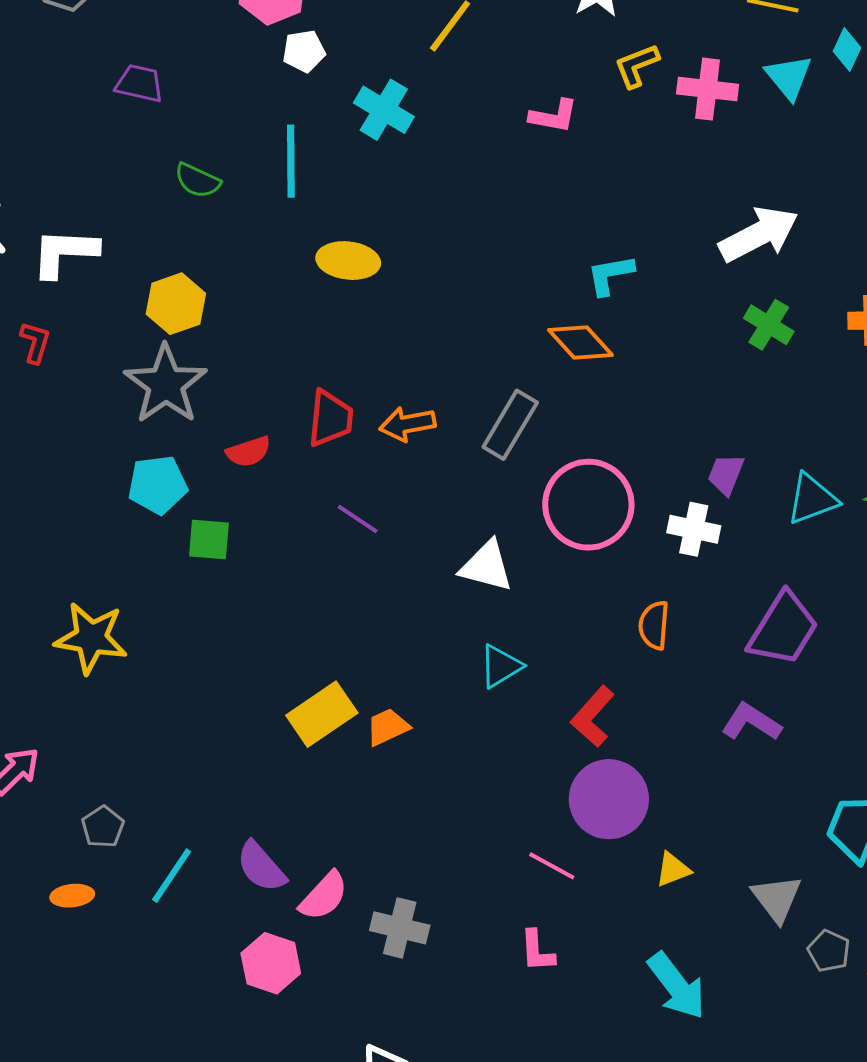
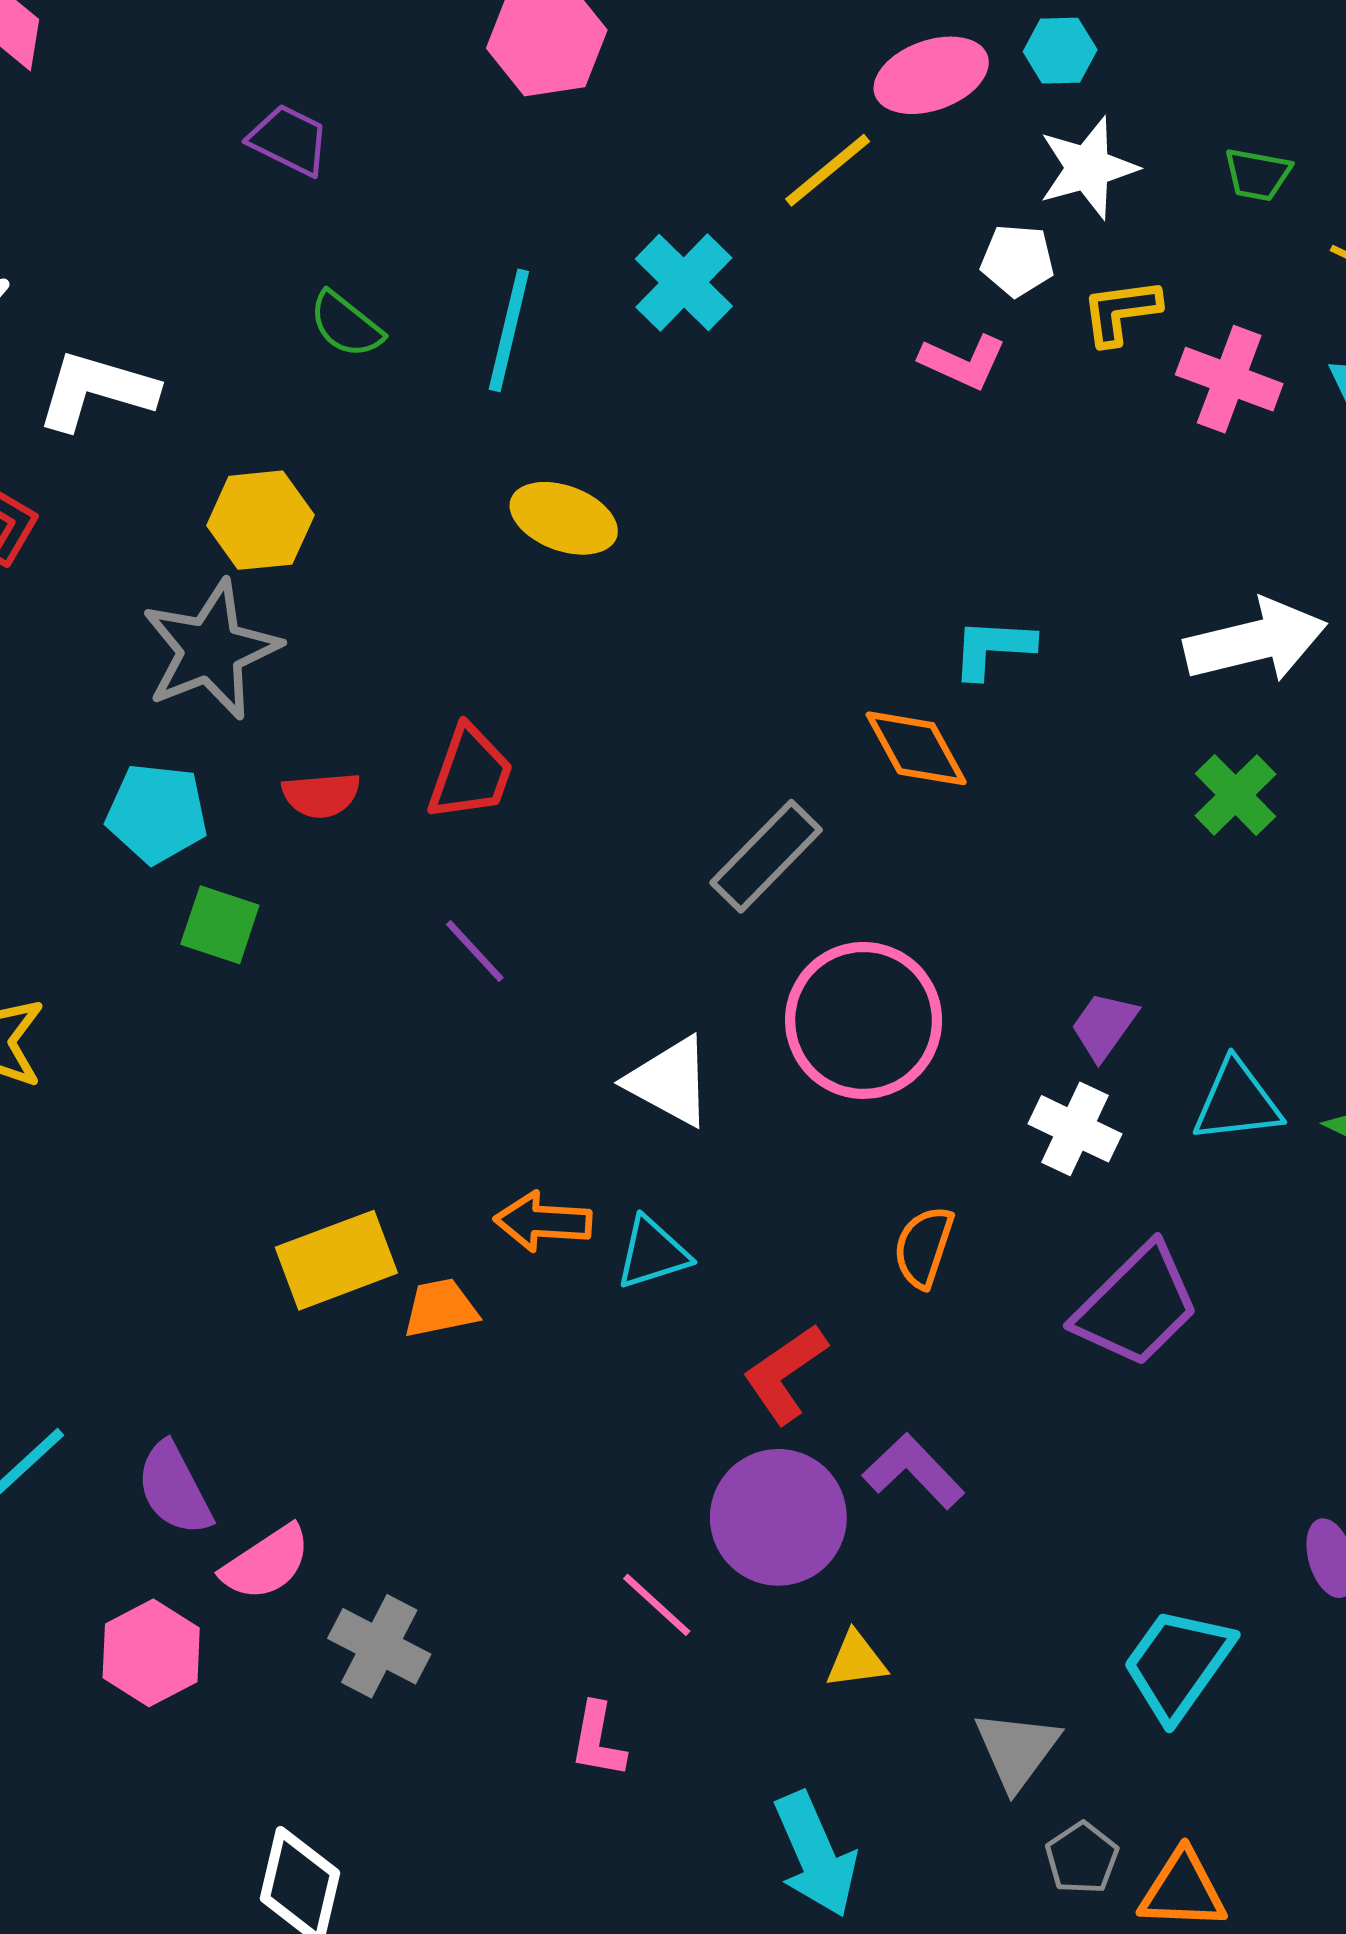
white pentagon: (304, 51) -> (1017, 260), moved
orange arrow: (407, 424) -> (543, 1222), moved
white cross: (694, 529) -> (1075, 1129), moved
purple L-shape: (751, 722) -> (913, 1471), moved

